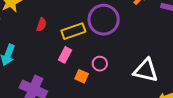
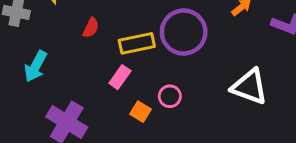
white triangle: (146, 70) -> (250, 87), moved

